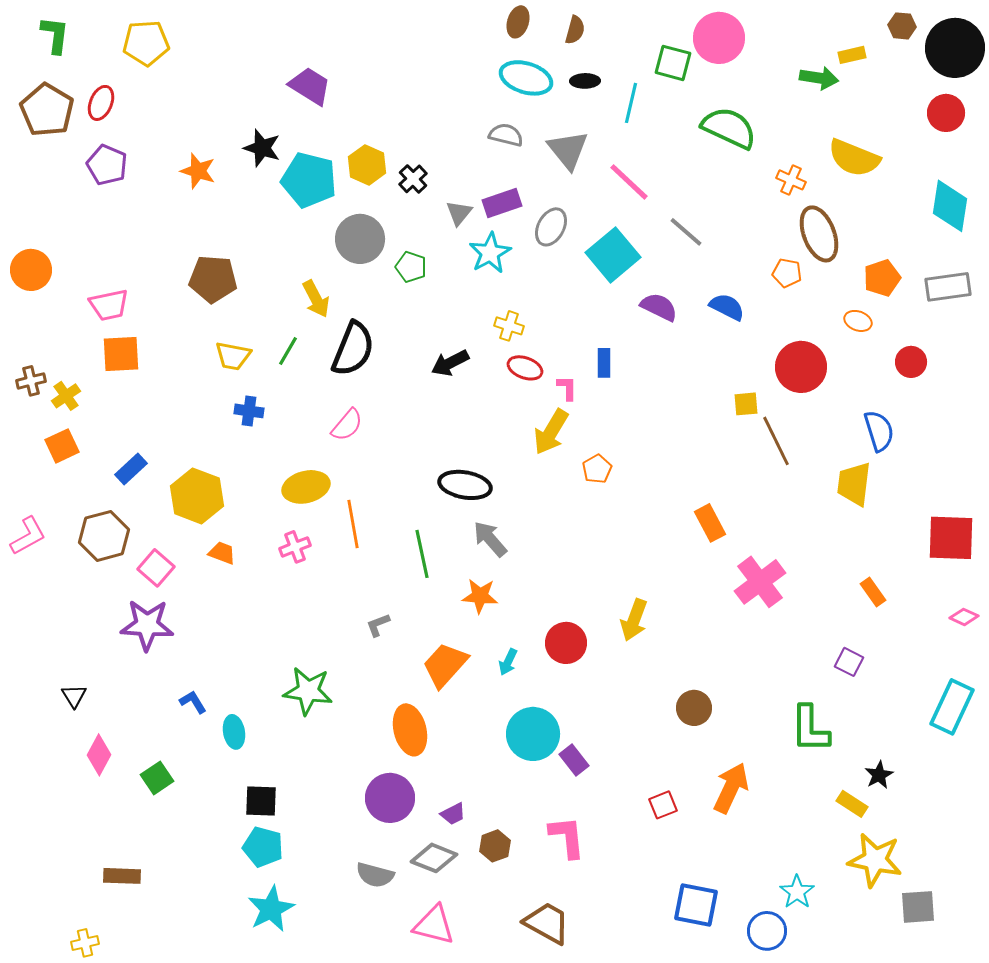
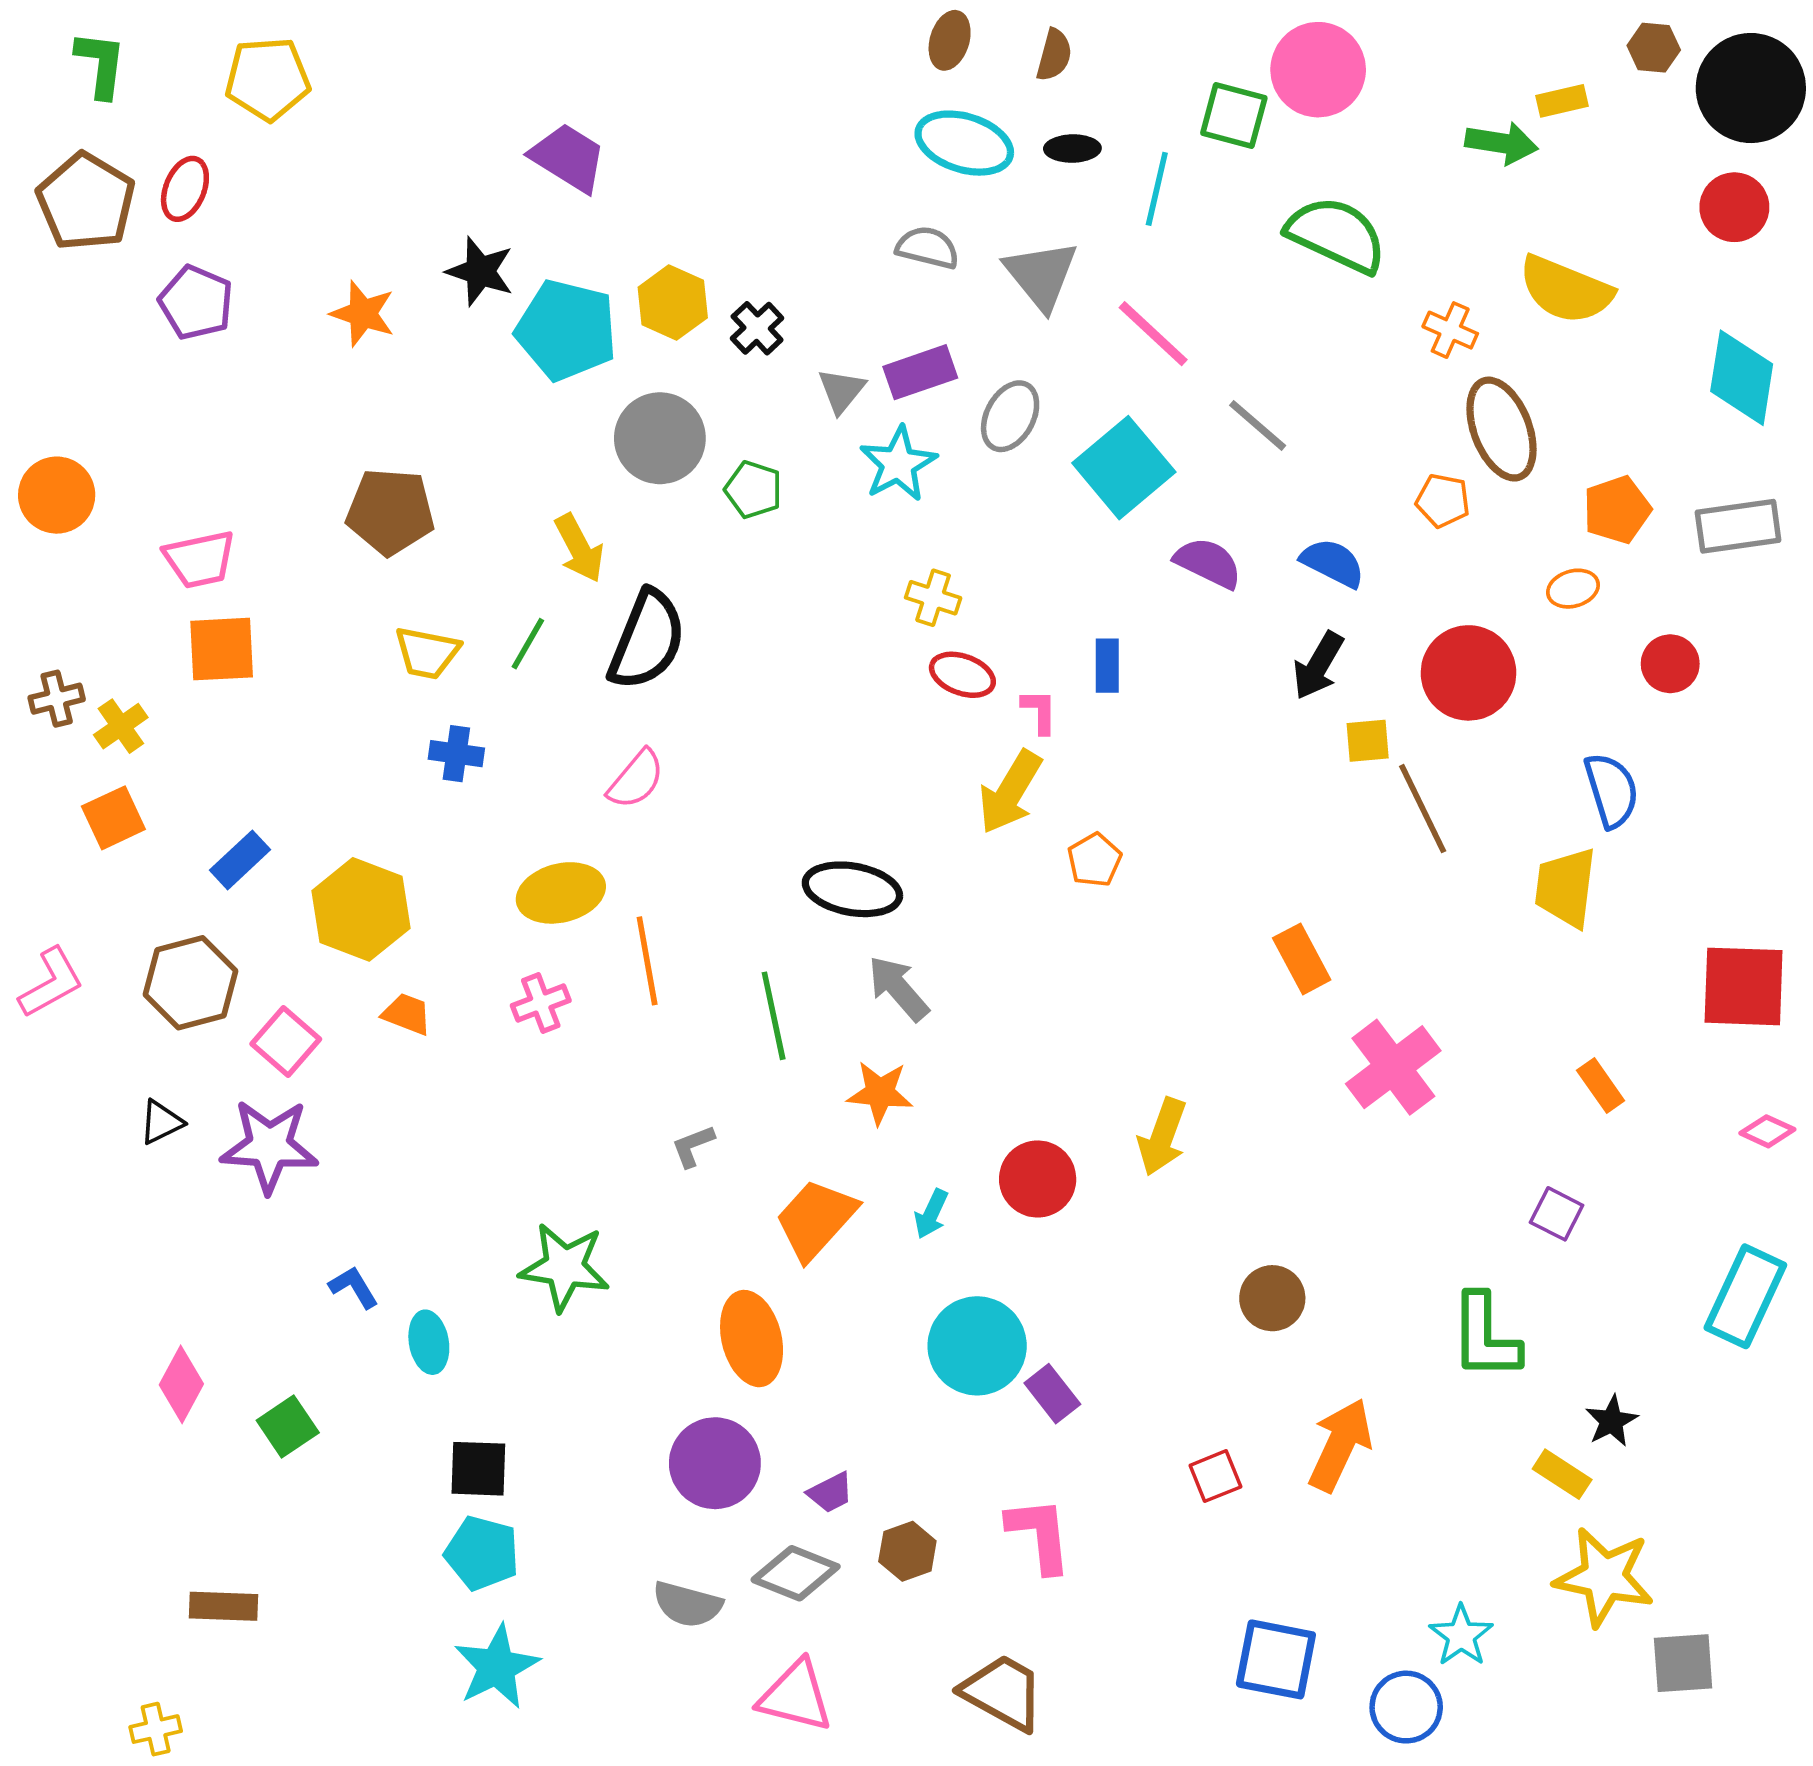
orange ellipse: (858, 321) -> (1573, 589), turned -36
black arrow: (450, 363) -> (1318, 666), moved, turned -33
black triangle: (74, 696) -> (161, 1122), moved, turned 36

